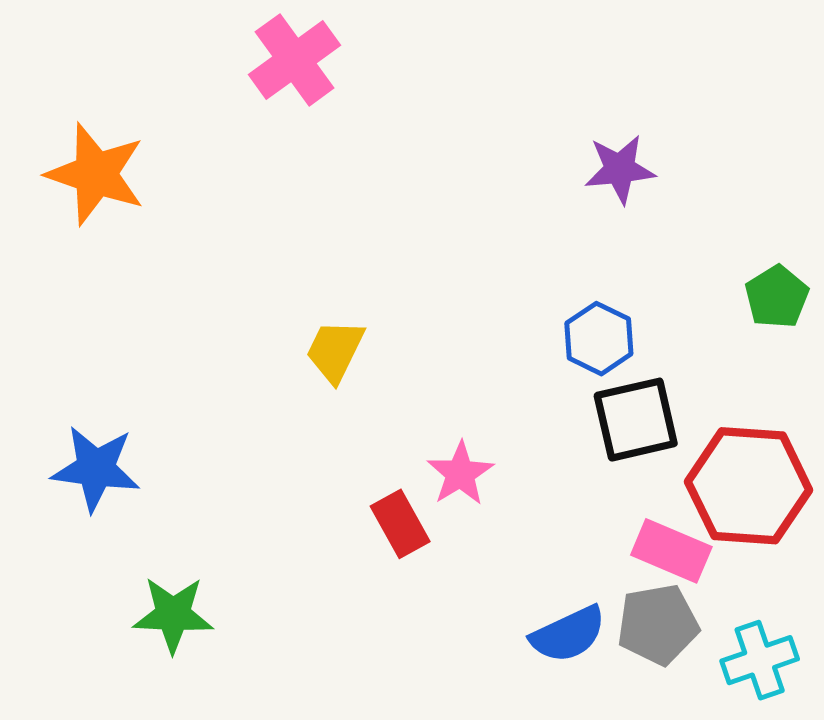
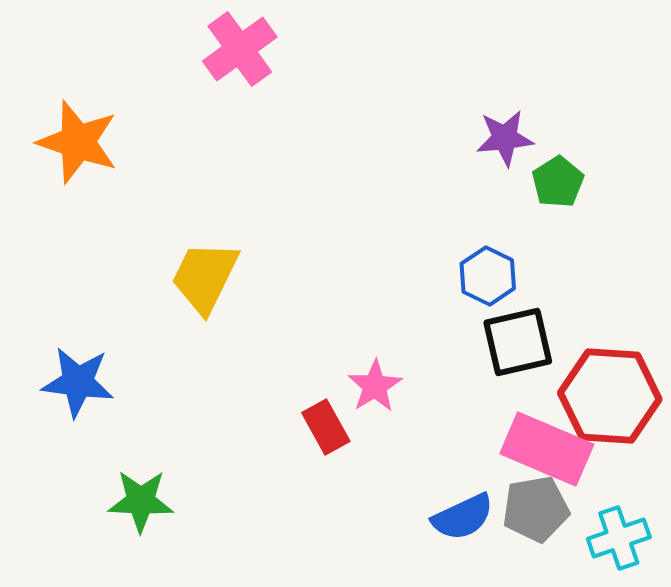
green pentagon: (777, 297) -> (558, 182), moved
yellow trapezoid: (335, 351) -> (205, 277), moved, size x1.4
pink rectangle: (671, 551) -> (547, 449), size x1.4

